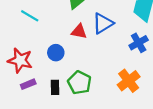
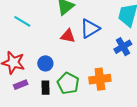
blue circle: (56, 53) -> (45, 63), moved
orange cross: (129, 81) -> (100, 79), moved, turned 30

